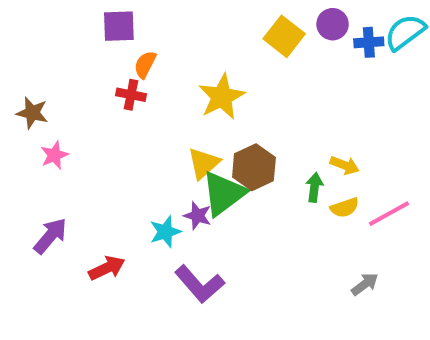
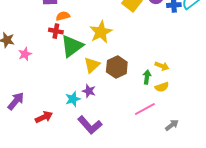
orange semicircle: (145, 64) -> (63, 16), turned 48
pink star: (54, 155) -> (25, 54), moved
green triangle: (224, 193) -> (72, 46), moved
pink line: (389, 214) -> (145, 109), moved

